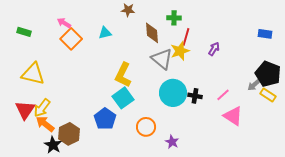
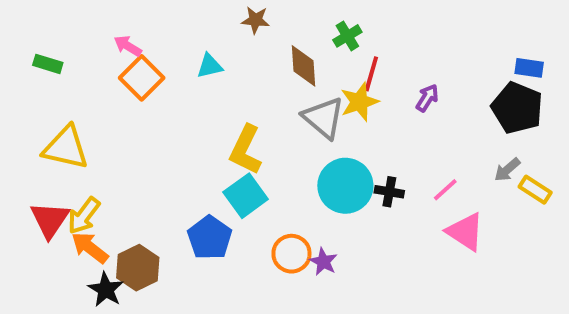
green cross: (174, 18) -> (347, 36), turned -32
black pentagon: (268, 74) -> (517, 108), moved
purple star: (172, 142) -> (323, 262), moved

